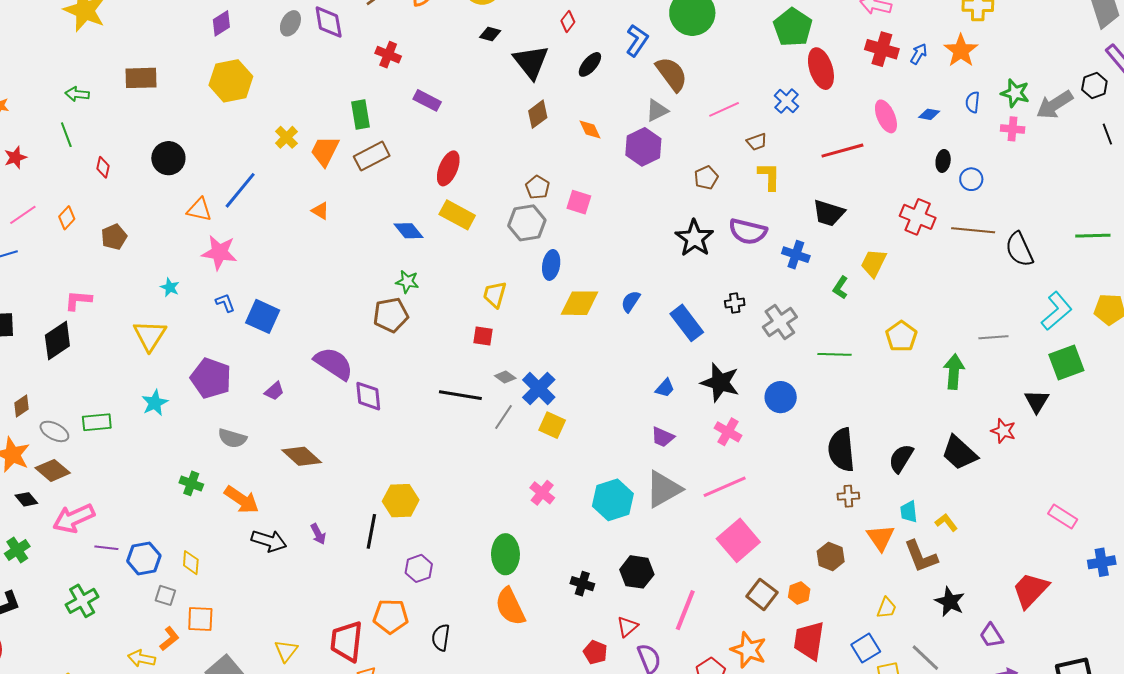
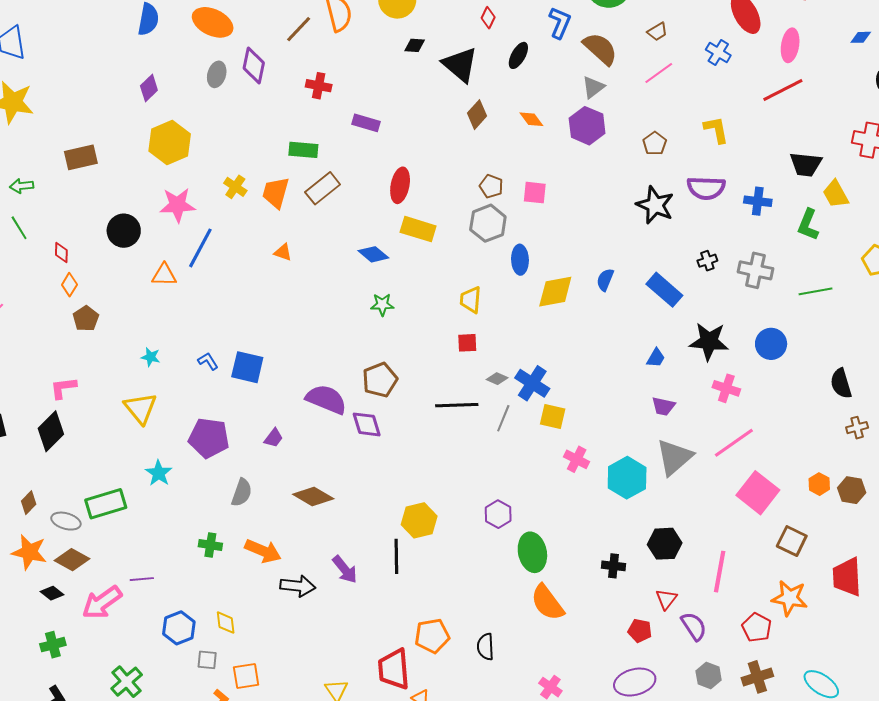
purple diamond: (329, 22) -> (254, 66), turned 33
green rectangle: (361, 114) -> (303, 150), turned -64
pink ellipse: (886, 116) -> (790, 45), moved, turned 44
brown trapezoid: (757, 142) -> (657, 32), moved
black trapezoid: (829, 213) -> (806, 164), moved
orange diamond: (67, 218) -> (69, 285), moved
pink star: (219, 252) -> (177, 205), moved
yellow trapezoid: (874, 263) -> (836, 194), turned -44
green L-shape: (840, 288) -> (808, 225), size x1.4
brown pentagon: (391, 315) -> (380, 380), moved
gray cross: (780, 322) -> (755, 270), turned -32
green rectangle: (97, 422) -> (106, 504), size x1.4
gray semicircle: (232, 438) -> (242, 493), turned -76
black semicircle: (841, 450) -> (841, 383), size x0.7
pink cross: (542, 493) -> (577, 459), moved
purple arrow: (318, 534) -> (345, 570), size x1.4
purple line: (106, 548) -> (142, 579), moved
green cross: (17, 550) -> (53, 645), turned 30
purple hexagon: (419, 568) -> (498, 514), moved
orange hexagon: (799, 593) -> (819, 484), moved

